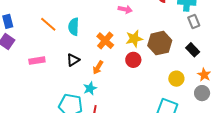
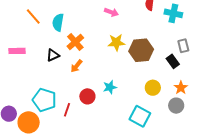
gray rectangle: (194, 22) -> (183, 46), moved
orange cross: (105, 41) -> (75, 42), moved
red circle: (133, 60) -> (87, 96), moved
cyan star: (90, 88) -> (110, 87), moved

